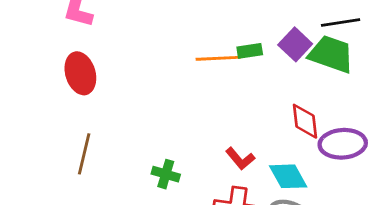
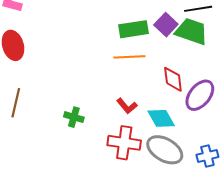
green rectangle: (250, 51) -> (134, 29), size x1.6
orange line: (218, 58) -> (129, 57), moved
purple ellipse: (343, 144) -> (200, 95), turned -48

